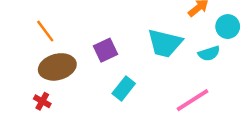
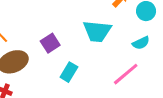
cyan semicircle: (209, 53) -> (141, 43), moved

